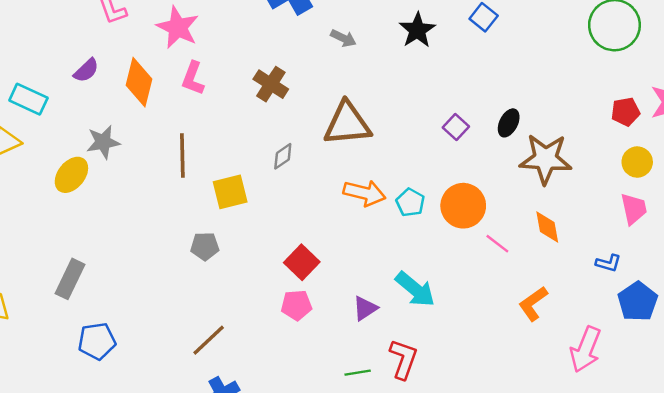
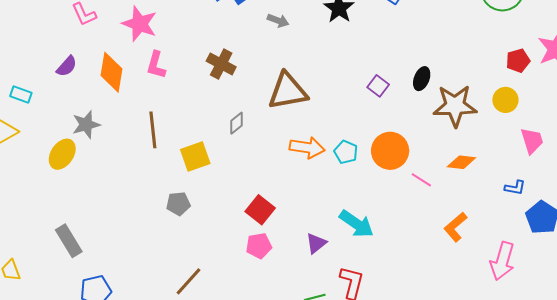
cyan rectangle: (28, 99) -> (21, 94), size x0.7
yellow circle: (637, 162) -> (505, 100), moved
orange diamond: (547, 227) -> (461, 162), turned -68
gray rectangle: (70, 279) -> (69, 241), turned -52

